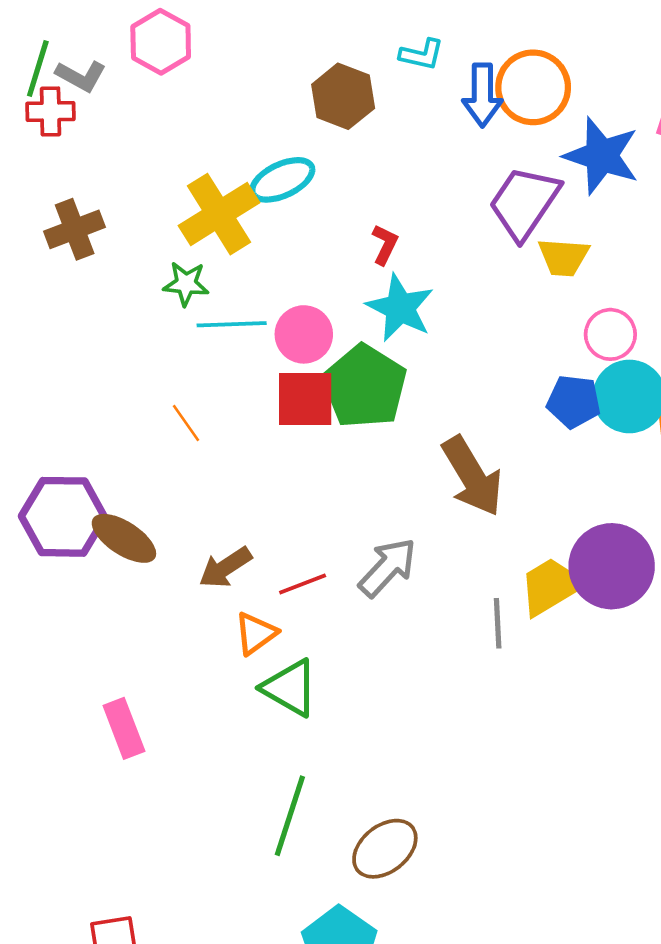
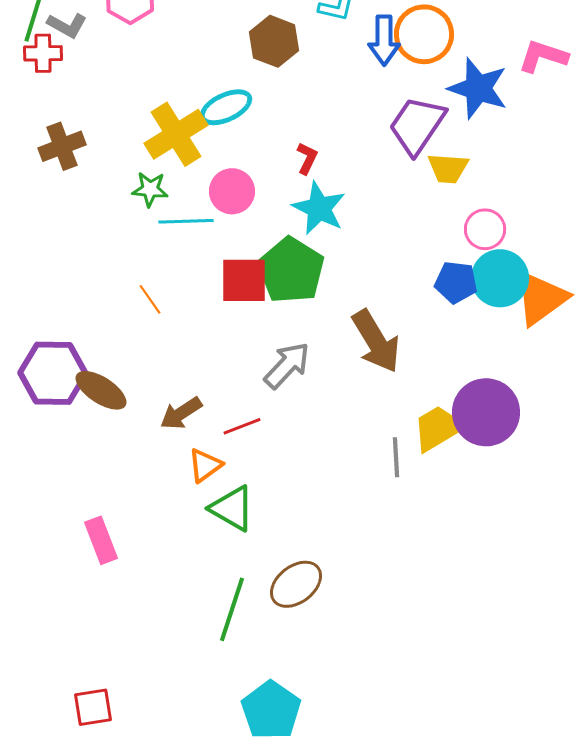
pink circle: (304, 334) -> (232, 191), moved
gray arrow: (387, 567) -> (287, 365), moved
brown ellipse: (385, 849) -> (296, 584), moved

